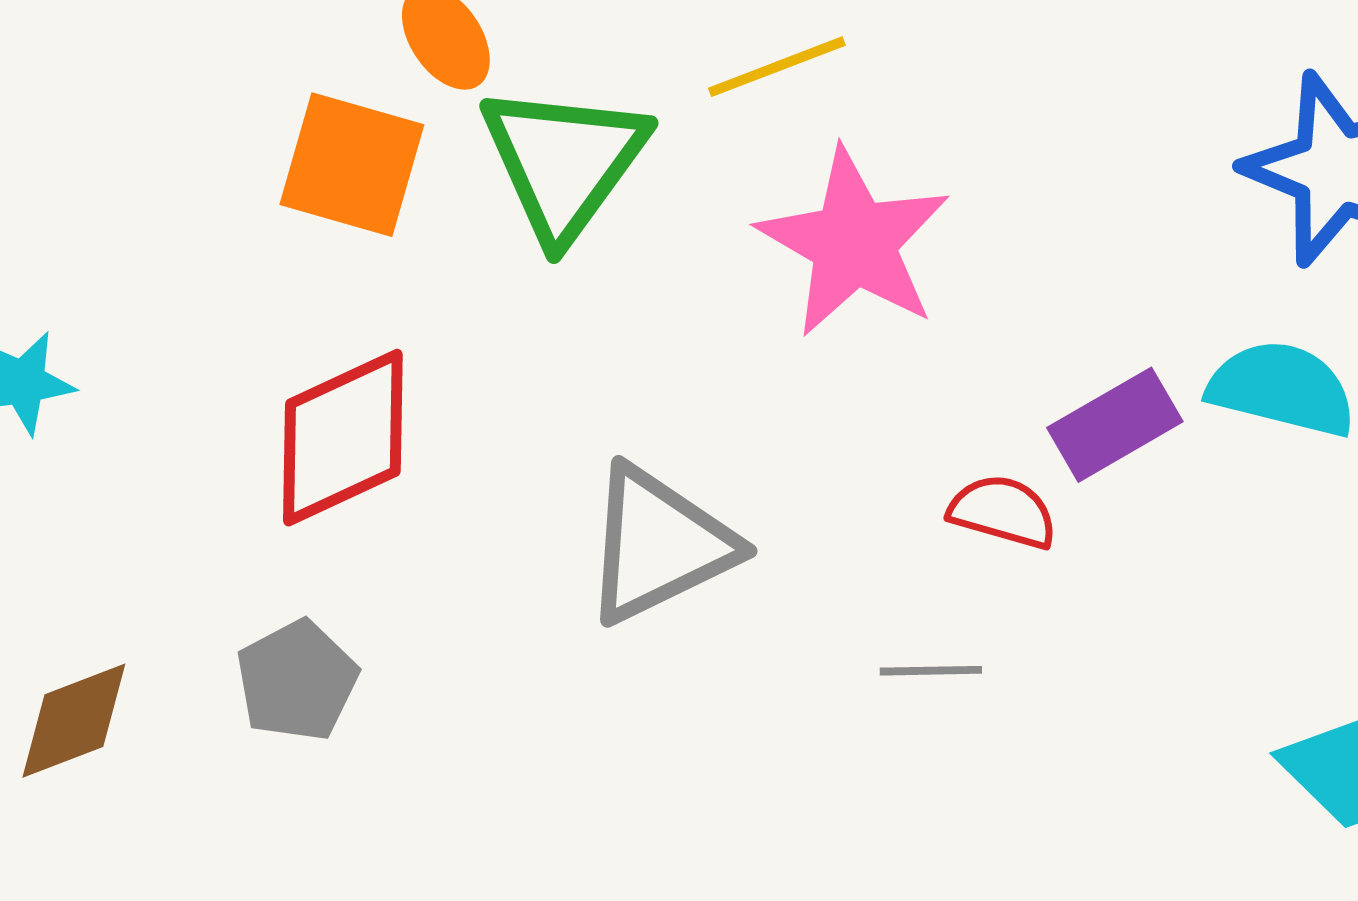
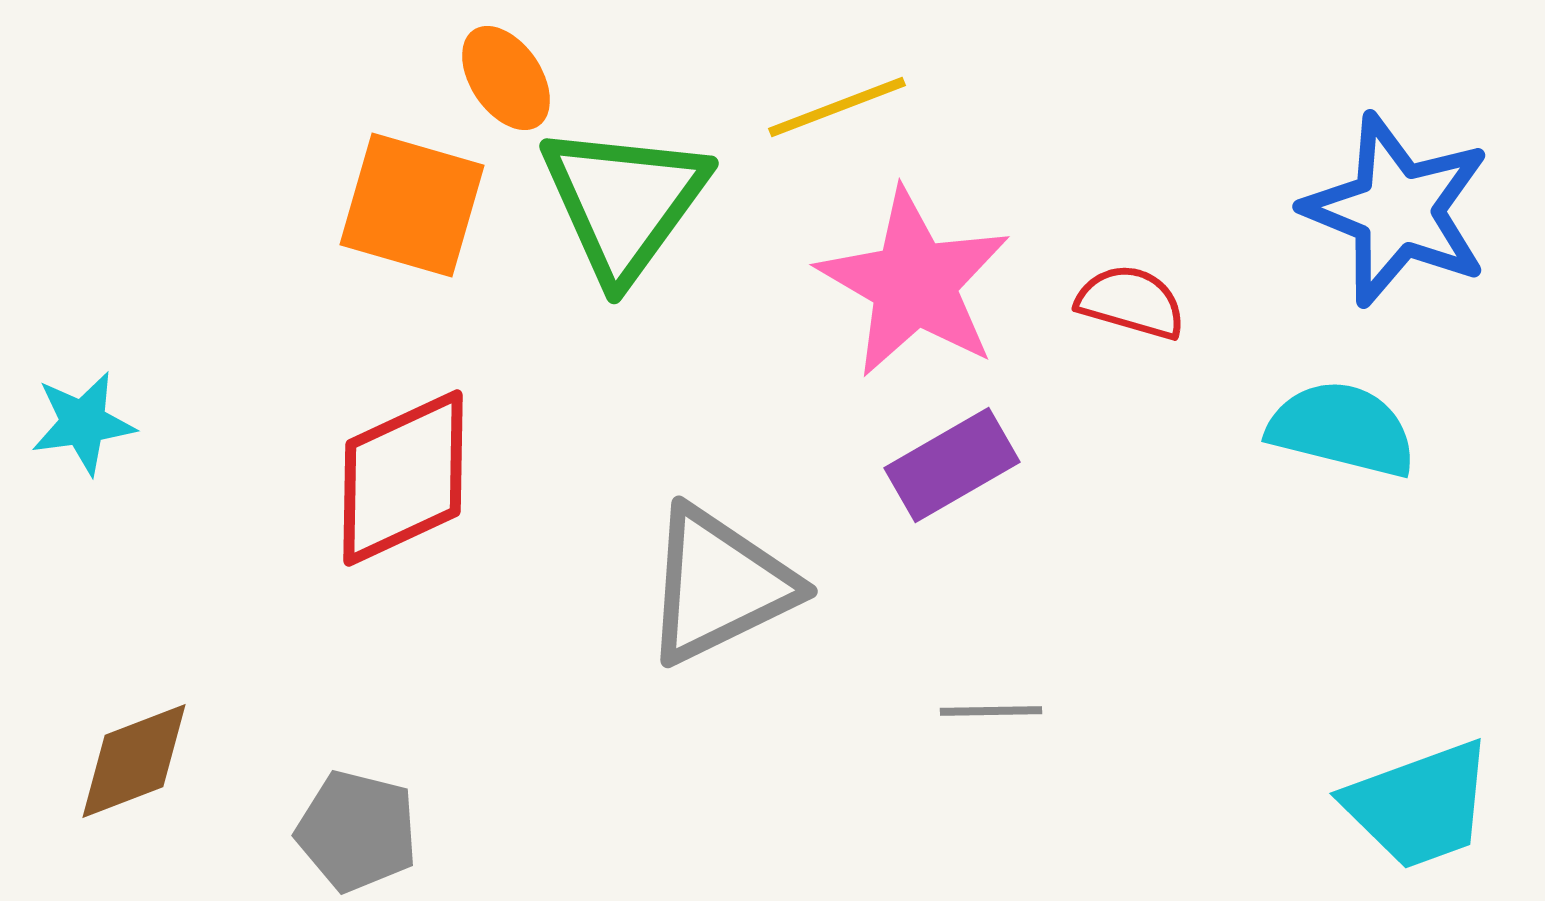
purple rectangle: (1115, 425) -> (952, 465), moved
red semicircle: (1003, 512) -> (1131, 302), moved
gray pentagon: (297, 681) -> (357, 831), moved, turned -30

